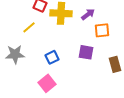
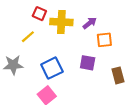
blue square: (52, 57) -> (52, 68), size x1.5

